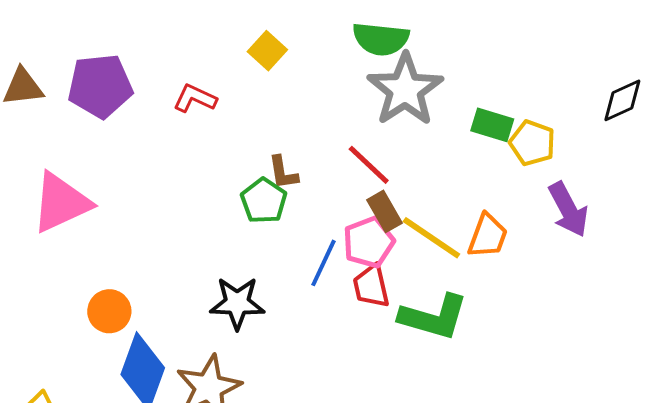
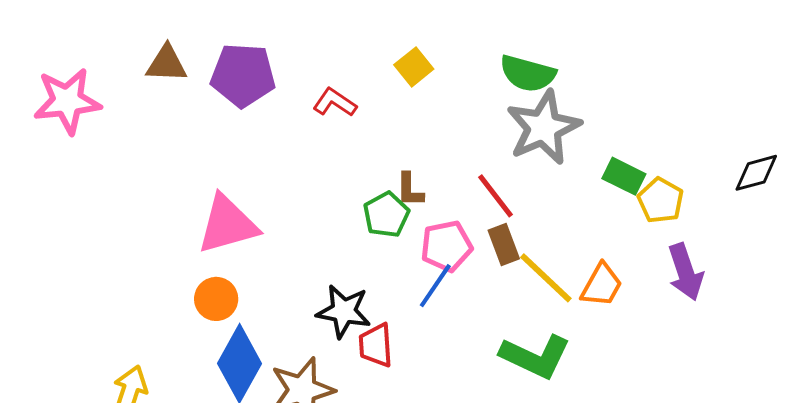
pink triangle: (61, 203) -> (227, 224), moved
pink pentagon: (369, 242) -> (447, 246), moved
red trapezoid: (371, 286) -> (376, 345), moved

